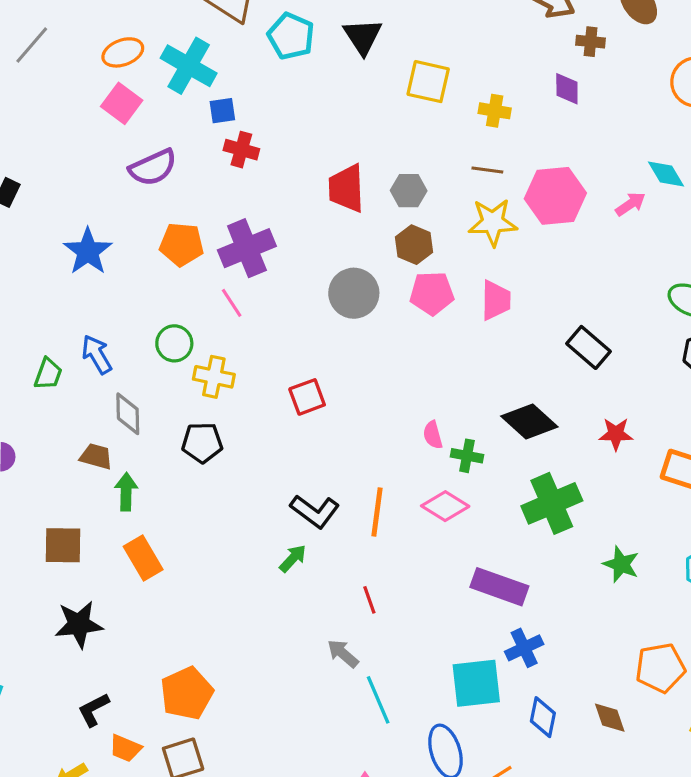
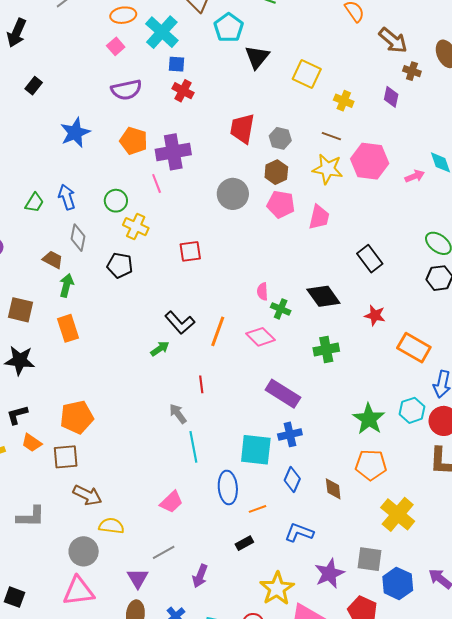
black triangle: (363, 36) -> (257, 57), moved
pink square: (122, 103) -> (116, 46), size x0.7
green cross: (552, 503) -> (326, 349), size x0.7
green star: (621, 564) -> (369, 419), moved, size x1.4

